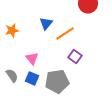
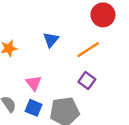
orange line: (65, 33) -> (88, 50), moved

